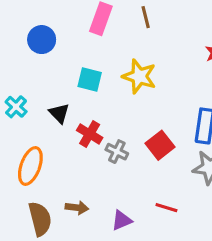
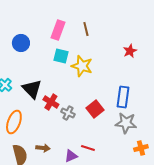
cyan square: (90, 80) -> (61, 56), moved
black triangle: (59, 113) -> (32, 89), size x1.5
red line: (166, 208) -> (88, 148), moved

